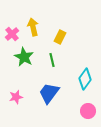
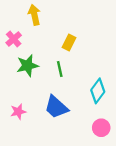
yellow arrow: (33, 27) -> (34, 15), moved
green star: (24, 57) -> (27, 66), turned 30
blue trapezoid: (49, 93) -> (56, 107), turned -85

